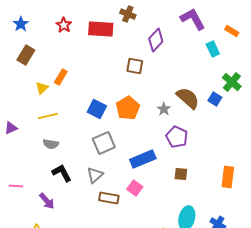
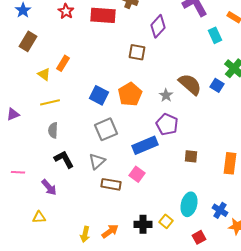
yellow triangle: (42, 88) -> (44, 74), turned -40
purple pentagon: (177, 137) -> (167, 124), moved
gray semicircle: (51, 144) -> (53, 130), turned 84
brown square: (181, 174) -> (191, 156), moved

